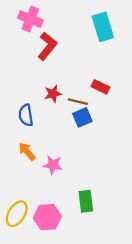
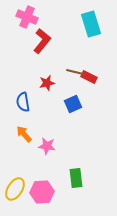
brown line: (78, 102) -> (75, 72), moved

